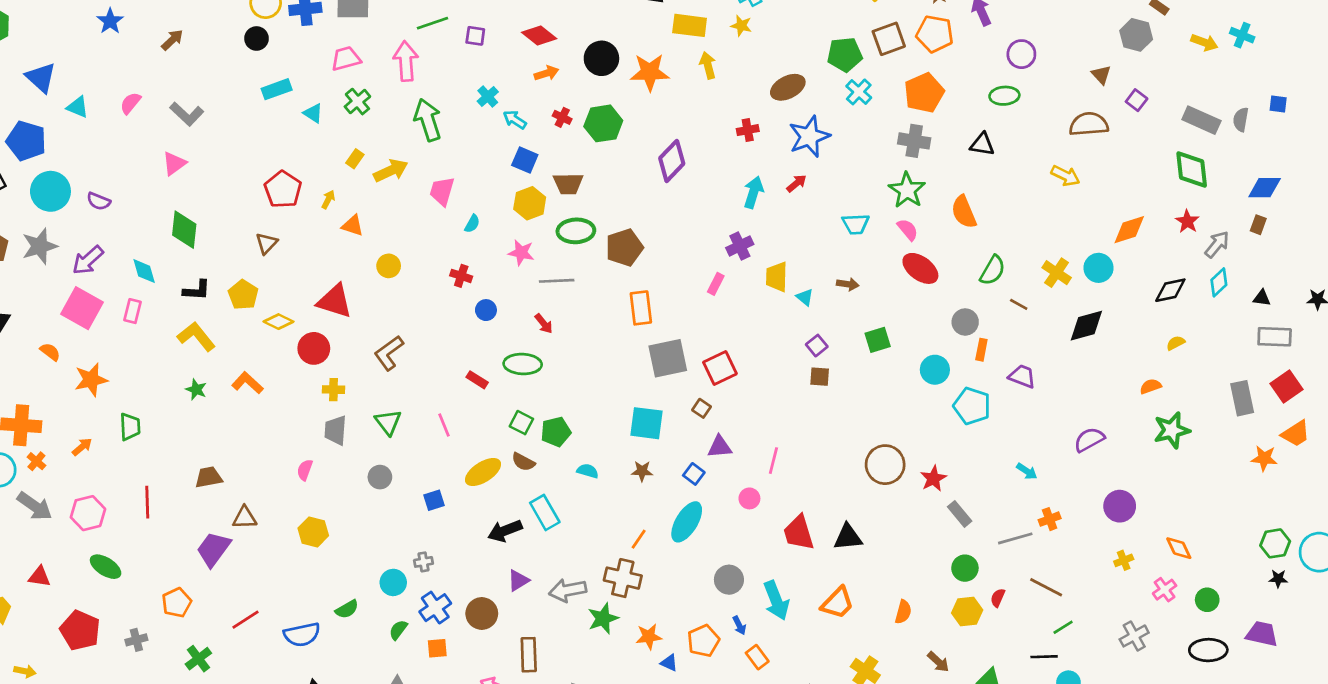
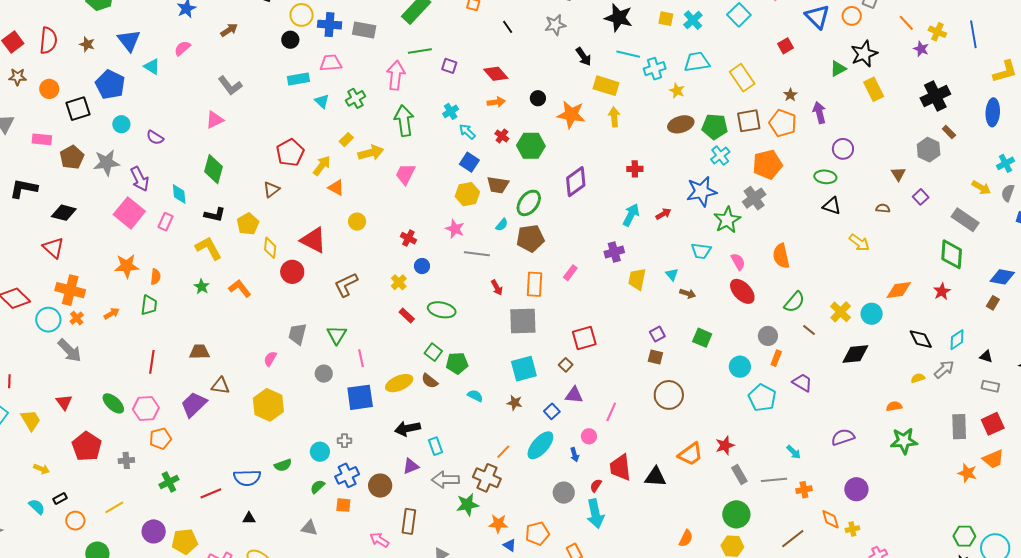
yellow star: (741, 26) -> (677, 91), moved
cyan cross: (1242, 35) -> (1005, 163), turned 30
yellow arrow: (1204, 42) -> (981, 187), moved
black circle: (601, 58) -> (538, 98), size x0.6
pink trapezoid: (346, 59) -> (331, 63), moved
brown ellipse: (788, 87) -> (681, 124), moved
pink semicircle: (130, 103) -> (182, 48), moved
gray semicircle: (1241, 119) -> (1008, 193), moved
brown semicircle: (1089, 124) -> (883, 208), size x0.5
blue star: (809, 137) -> (702, 191), moved
gray cross: (914, 141) -> (754, 198), turned 35
black triangle: (982, 144) -> (832, 206), moved
green star: (907, 190) -> (727, 220), moved
cyan circle: (50, 191) -> (121, 124), size x0.6
yellow arrow: (328, 199) -> (322, 166), size x1.5
cyan semicircle: (472, 224) -> (502, 225), moved
green ellipse: (576, 231) -> (529, 203), moved, turned -60
gray arrow: (1217, 244) -> (944, 369), moved
purple arrow: (88, 260) -> (140, 179), turned -85
pink rectangle: (716, 284) -> (570, 273), moved
black diamond: (1170, 290) -> (921, 339), turned 65
cyan triangle: (805, 297) -> (672, 274), moved
yellow diamond: (278, 322) -> (270, 248), turned 60
red arrow: (544, 324) -> (497, 288), moved
gray rectangle: (1275, 337) -> (990, 386), size x0.7
green square: (878, 340) -> (702, 338), turned 30
orange semicircle: (50, 352) -> (156, 277), moved, turned 49
gray square: (668, 358) -> (523, 321), moved
yellow cross: (333, 390) -> (399, 282), moved, turned 35
cyan square: (647, 423) -> (524, 369), turned -32
pink line: (444, 425) -> (361, 358), moved
brown circle: (885, 465) -> (669, 395), moved
blue square: (434, 500) -> (360, 397), size x1.8
pink hexagon: (88, 513) -> (146, 409), moved
cyan rectangle: (545, 513) -> (436, 446), moved, size x0.7
yellow hexagon: (313, 532) -> (268, 405), size x1.4
gray line: (1015, 538) -> (774, 480), moved
orange diamond: (1179, 548) -> (830, 519), moved
green circle: (965, 568) -> (736, 514), size x1.4
red triangle: (39, 577) -> (64, 402), turned 36
brown line: (1046, 587) -> (793, 539), turned -75
red semicircle: (998, 598) -> (596, 486), moved
orange trapezoid: (837, 603) -> (691, 454), moved
red line: (245, 620) -> (211, 493), moved
blue arrow: (739, 625) -> (575, 455), moved

